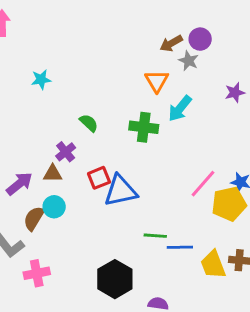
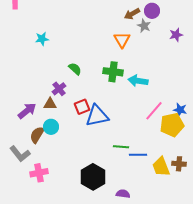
purple star: (235, 93) -> (176, 35), moved
cyan arrow: (180, 108) -> (138, 81), moved, turned 60

